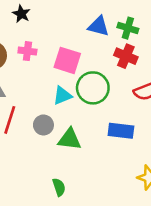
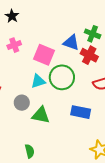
blue triangle: (99, 26) -> (71, 43), moved
pink cross: (27, 51) -> (14, 45), turned -32

